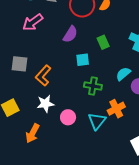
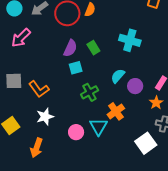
purple semicircle: (70, 34) -> (70, 48), moved
orange L-shape: (43, 76) -> (39, 89), turned -70
green cross: (93, 86) -> (90, 92), turned -30
pink circle: (68, 117) -> (76, 132), moved

